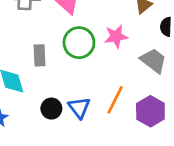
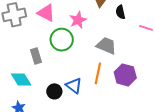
pink star: (116, 36) -> (78, 20), moved
gray trapezoid: (153, 61) -> (106, 46), moved

